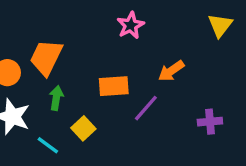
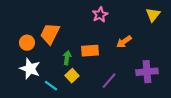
green arrow: (56, 98) -> (67, 58), moved
purple line: (146, 108) -> (109, 81), moved
purple cross: (210, 122) -> (147, 72), size x1.5

